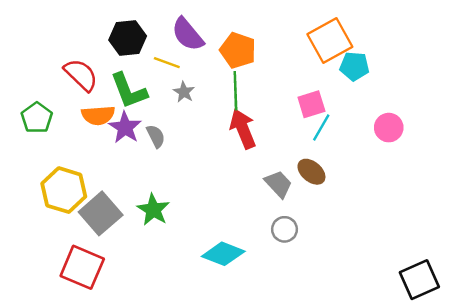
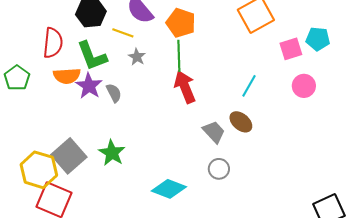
cyan pentagon: (354, 66) -> (318, 39), moved
red semicircle: (81, 75) -> (53, 43), turned 52
pink square: (311, 104) -> (291, 49), moved
yellow hexagon: (64, 190) -> (39, 170), moved

